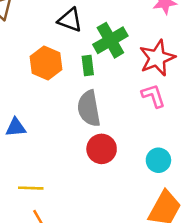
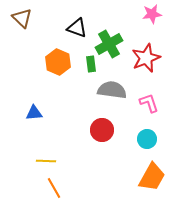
pink L-shape: (153, 96) -> (149, 103), moved
gray semicircle: (89, 108) -> (112, 90), moved, turned 108

